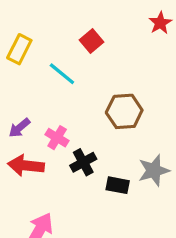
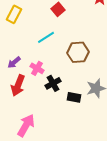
cyan line: (62, 74) -> (46, 37), moved, turned -72
red arrow: (26, 166) -> (18, 85), turned -75

